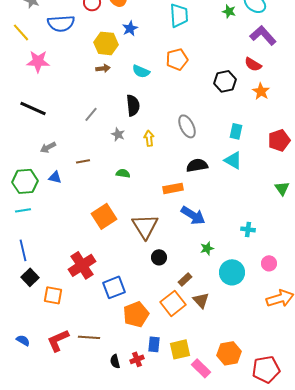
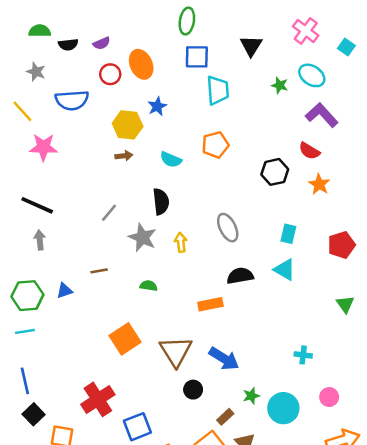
gray star: (118, 134) -> (142, 237), size x1.6
gray arrow: (48, 147) -> (40, 240), moved, turned 112
blue triangle: (55, 177) -> (64, 291), turned -32
blue arrow: (193, 215) -> (224, 359), moved
green star: (207, 248) -> (251, 396), moved

